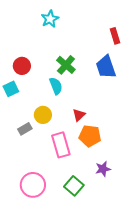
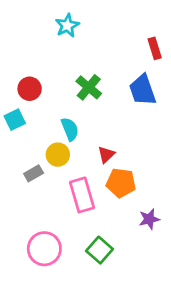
cyan semicircle: (56, 86) -> (70, 129), moved
purple star: (103, 169) -> (149, 219), moved

